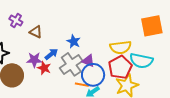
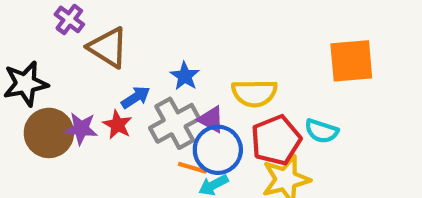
brown triangle: (36, 32) -> (108, 47), size x1.5
yellow semicircle: (121, 47) -> (254, 93), moved
purple star: (34, 60) -> (81, 129), moved
cyan semicircle: (141, 61) -> (321, 131), size x0.7

